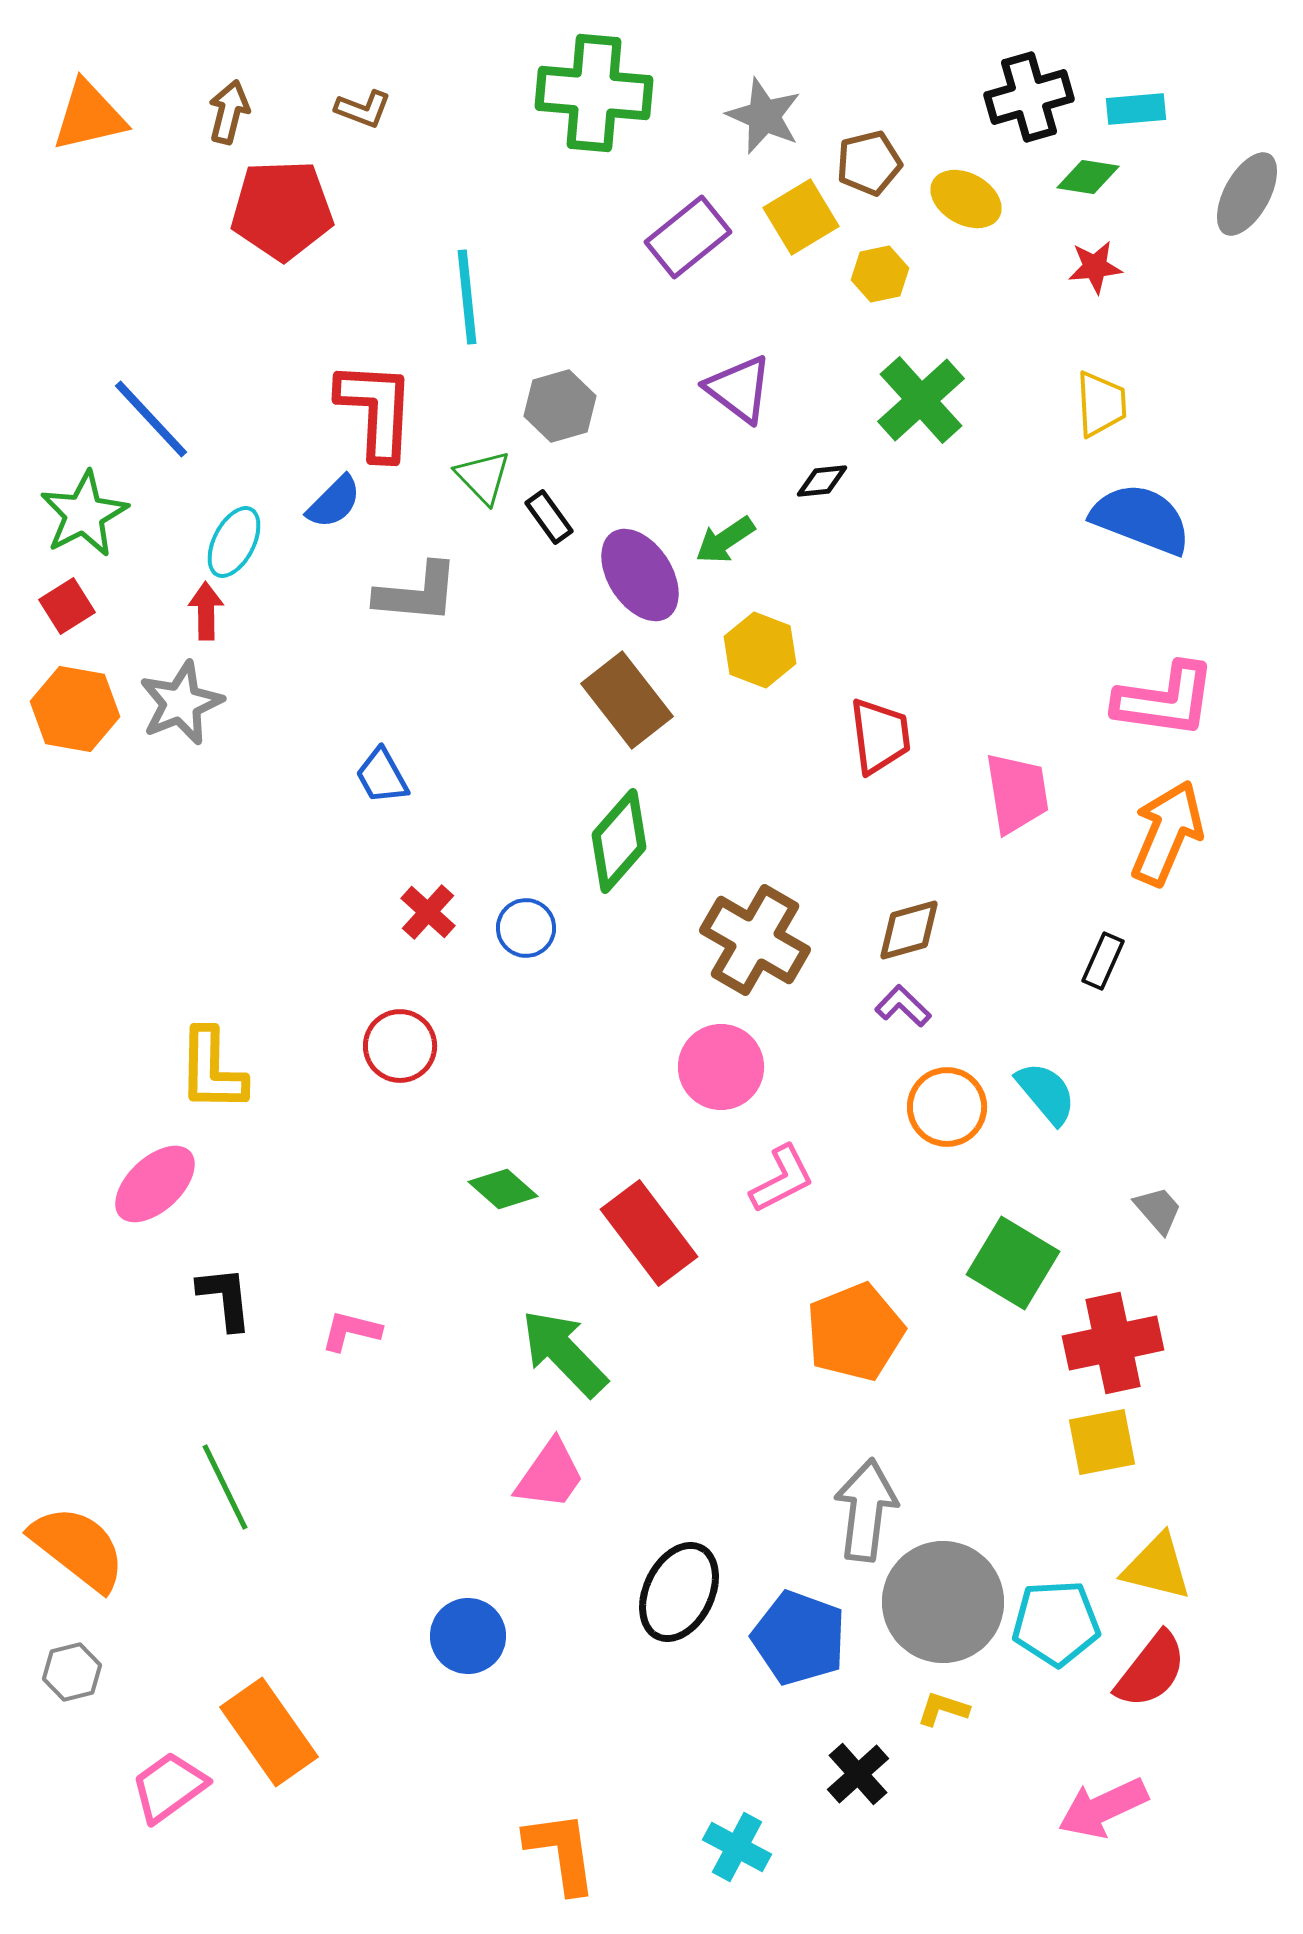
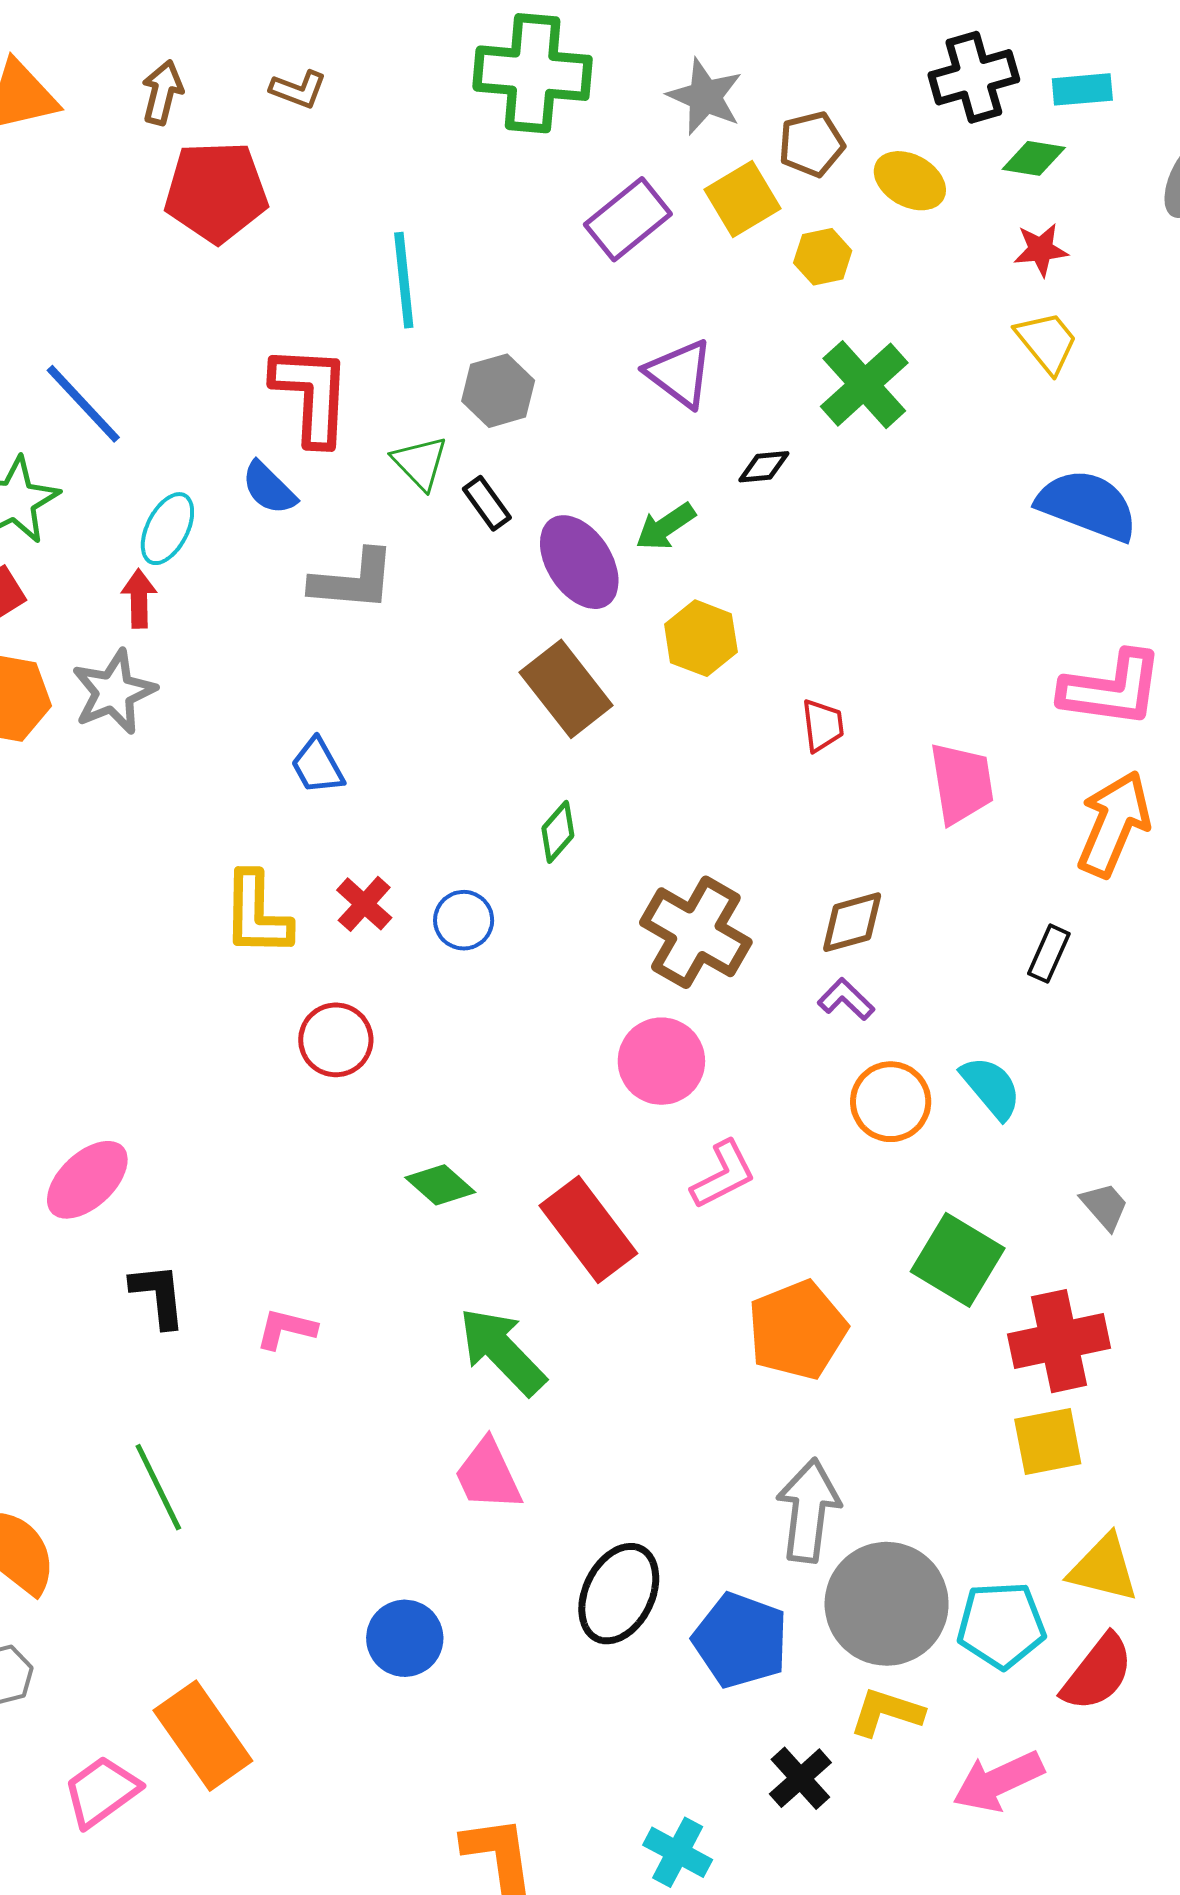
yellow trapezoid: (1101, 404) -> (1047, 342), moved, turned -36
blue semicircle: (334, 502) -> (269, 488), turned 90
red trapezoid: (880, 736) -> (823, 725), size x0.7
green diamond: (619, 841) -> (558, 832), size x0.6
yellow L-shape: (212, 1070) -> (257, 914), moved
pink trapezoid: (550, 1475) -> (488, 1475), turned 120
yellow L-shape: (943, 1709) -> (887, 1712), size x1.4
pink arrow: (1103, 1808) -> (998, 1781), moved

